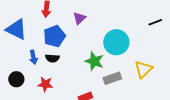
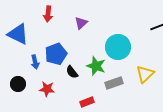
blue pentagon: (54, 36) -> (56, 54), moved
black semicircle: (52, 58) -> (72, 72), moved, turned 48

